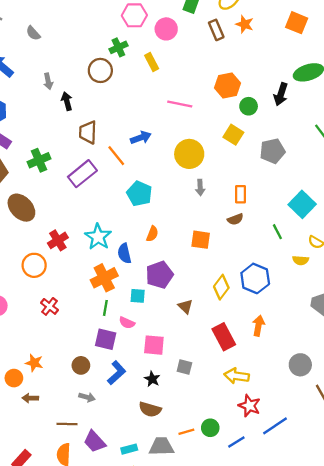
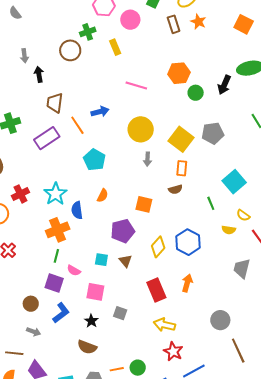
yellow square: (233, 135) -> (181, 139), moved, size x1.4
purple pentagon: (160, 275) -> (123, 231), moved
cyan square: (138, 296) -> (101, 260), moved

